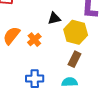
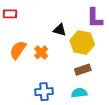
black triangle: (54, 18) -> (60, 30), turned 32
brown rectangle: (75, 59) -> (83, 70), turned 49

